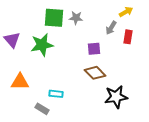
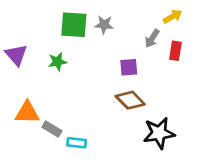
green star: (42, 45) -> (57, 62), size x0.6
cyan rectangle: (56, 94) -> (77, 143), moved
gray rectangle: (42, 109) -> (52, 129), moved

